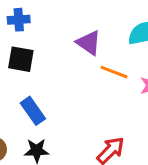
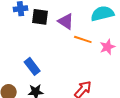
black square: (21, 59) -> (40, 17), moved

